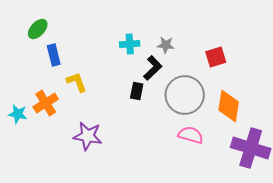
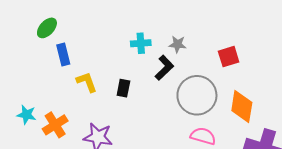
black rectangle: (137, 91) -> (123, 88), moved
orange cross: (46, 103) -> (55, 125), moved

